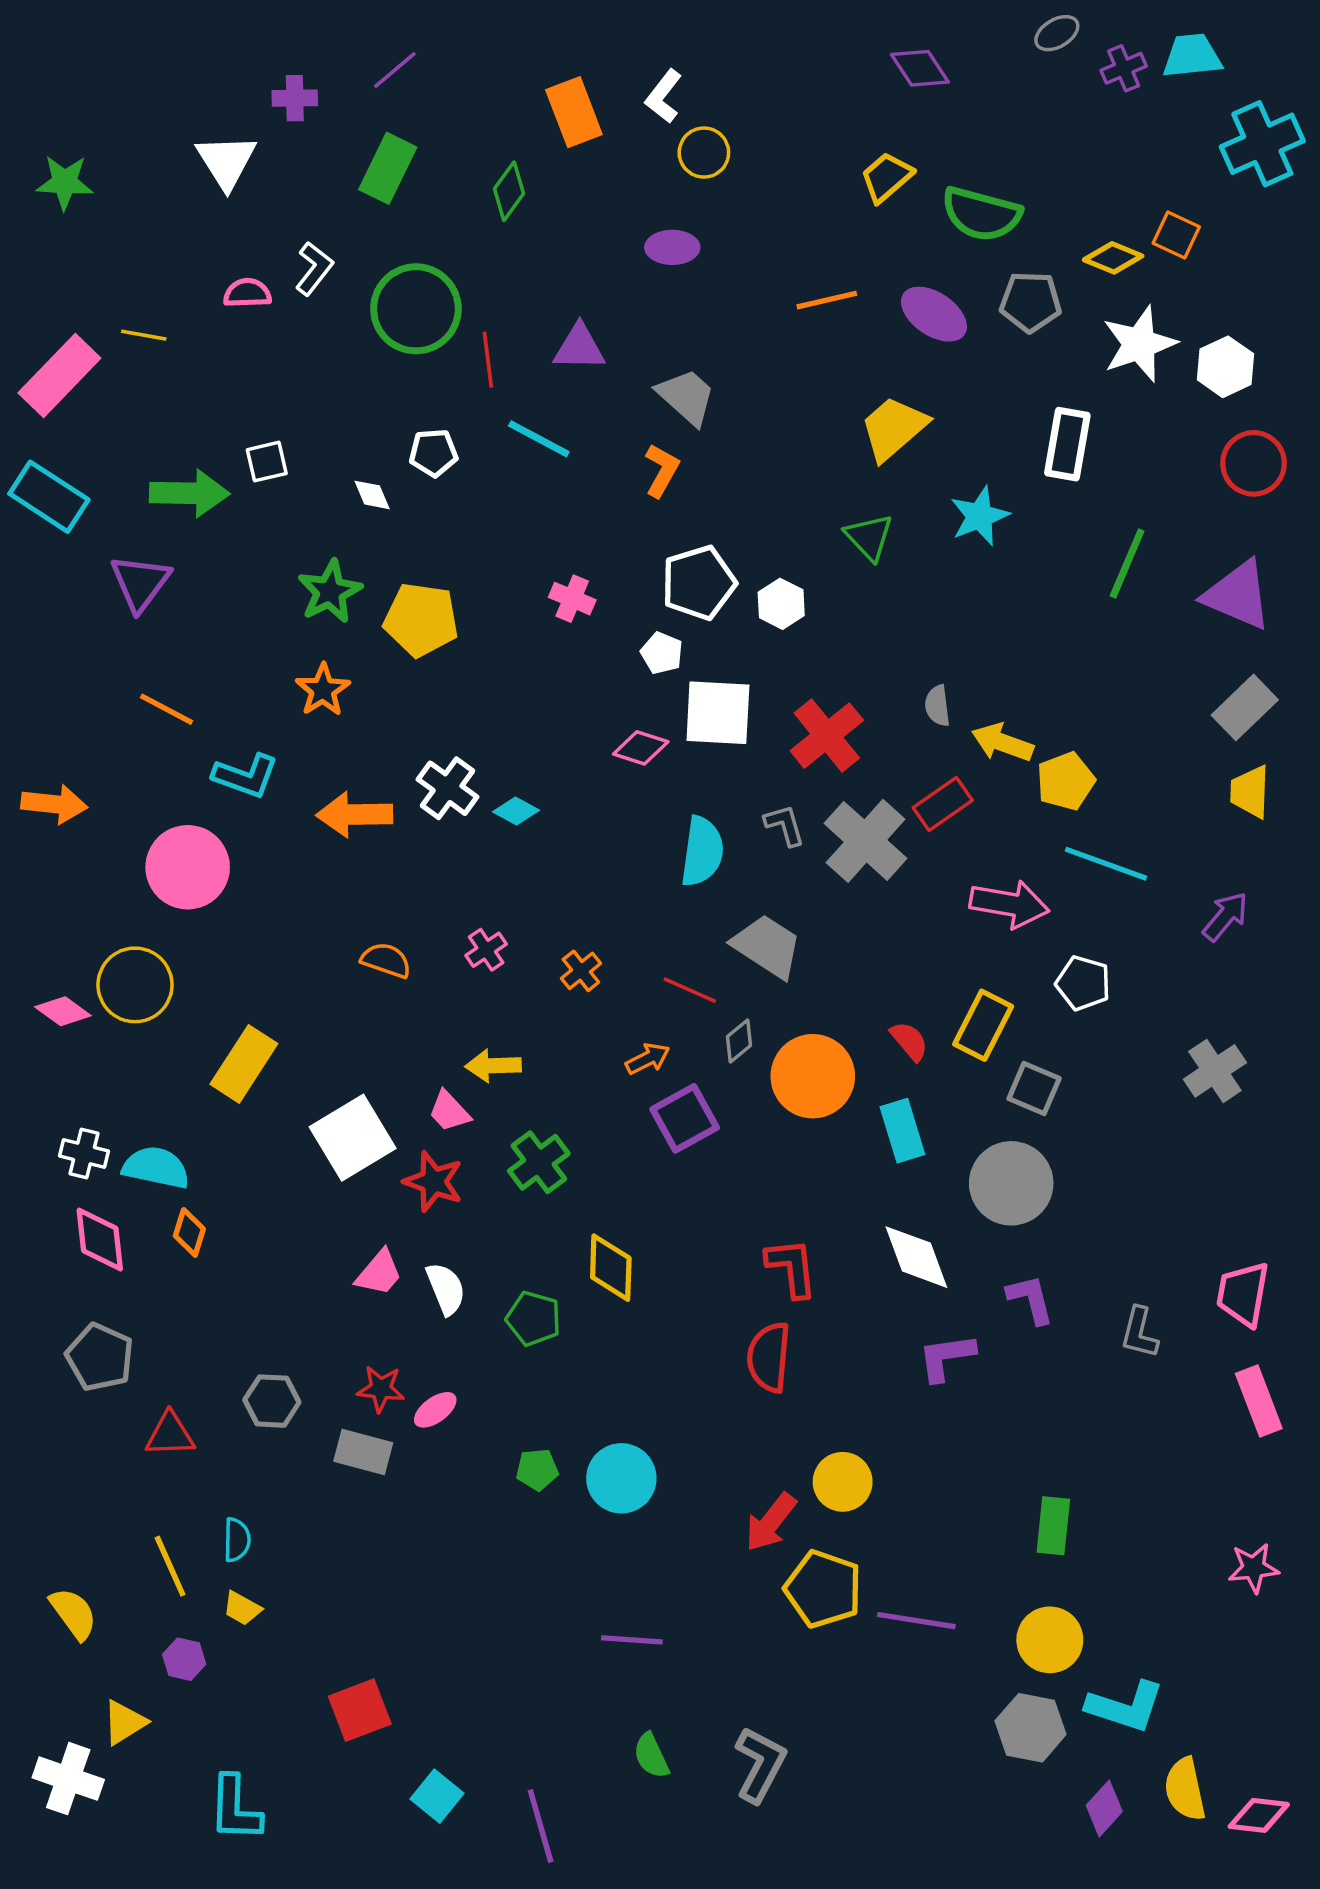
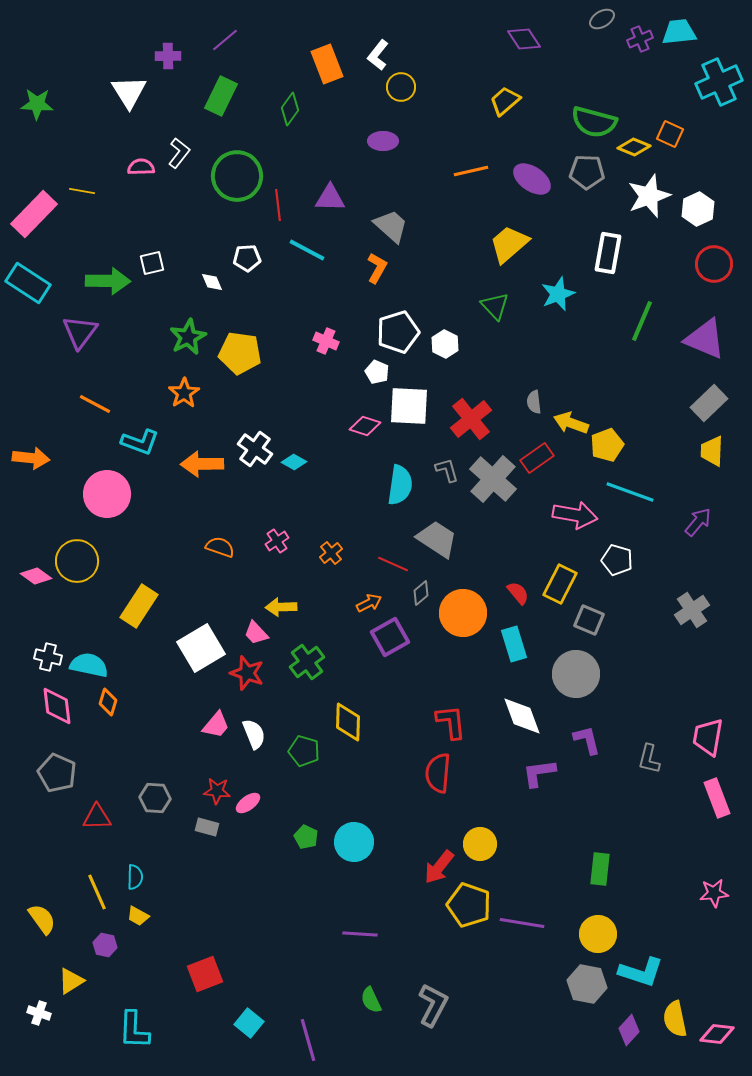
green semicircle: (981, 214) -> (594, 122), moved
gray rectangle: (363, 1452) -> (207, 827), size x0.7
green pentagon: (537, 1470) -> (306, 837), turned 30
white cross: (68, 1779) -> (39, 1013), size x0.6

